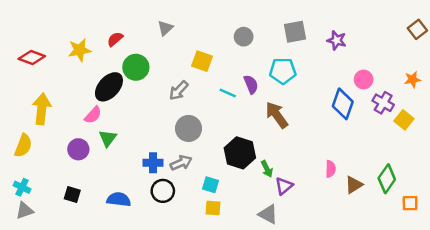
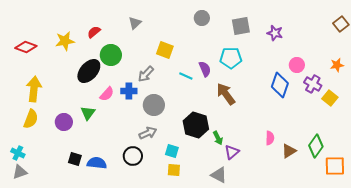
gray circle: (244, 37) -> (202, 18), moved
pink semicircle: (93, 115) -> (107, 94), moved
yellow semicircle: (23, 146) -> (31, 119), moved
blue cross: (153, 163) -> (129, 91), moved
black square: (72, 195) -> (75, 159), moved
orange square: (410, 203) -> (335, 166), size x1.5

